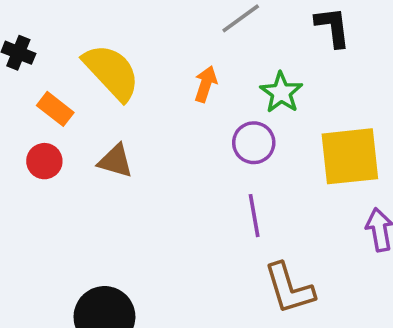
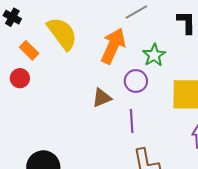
orange arrow: (206, 84) -> (113, 46), size x1.8
brown triangle: (115, 161) -> (102, 98), moved, turned -45

